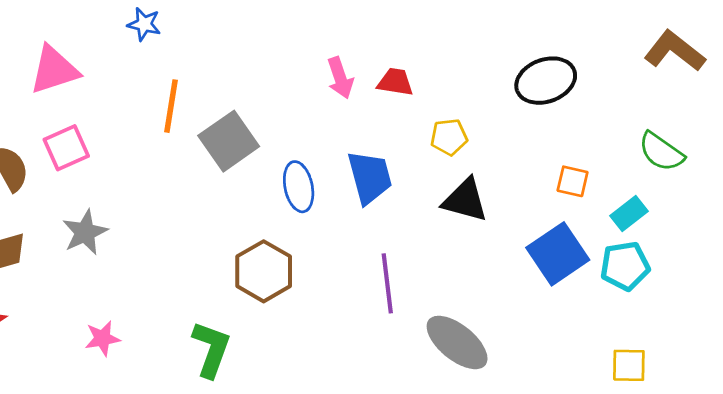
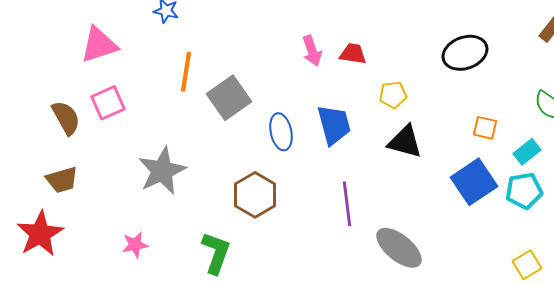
gray star: (85, 232) -> (162, 171), moved, size x1.4
yellow square: (629, 365) -> (527, 265), turned -32

